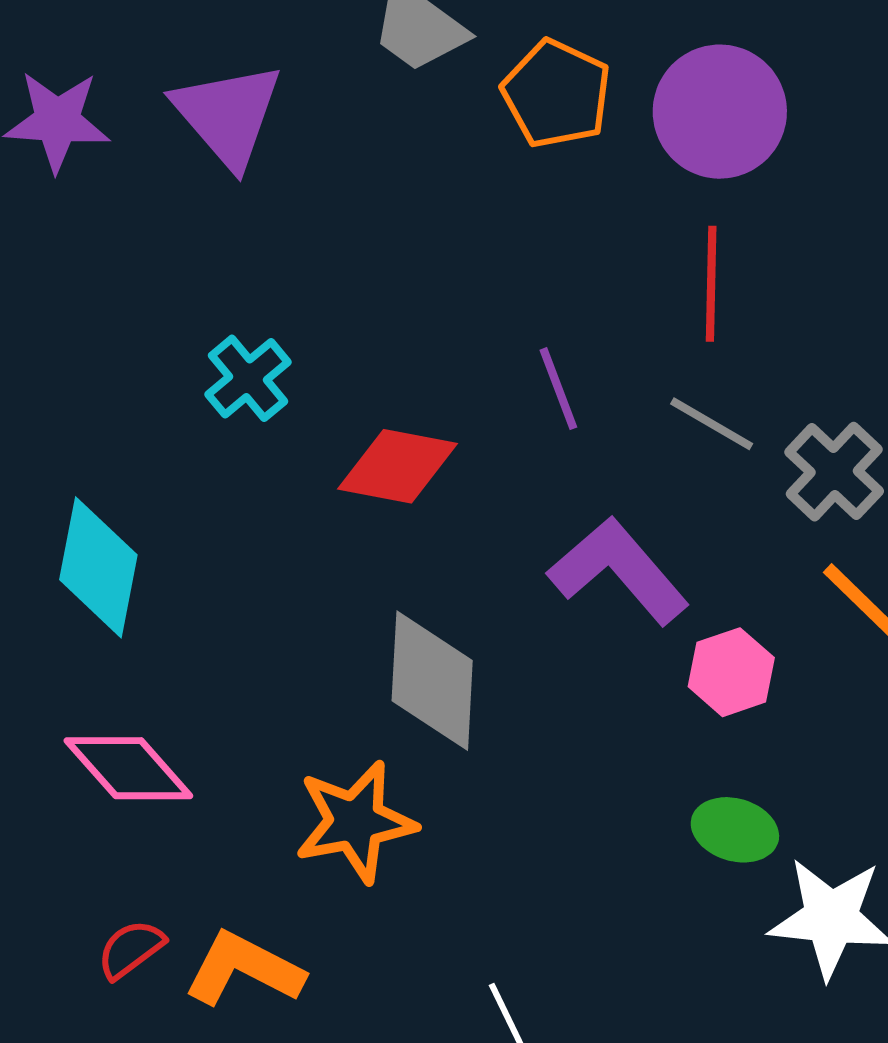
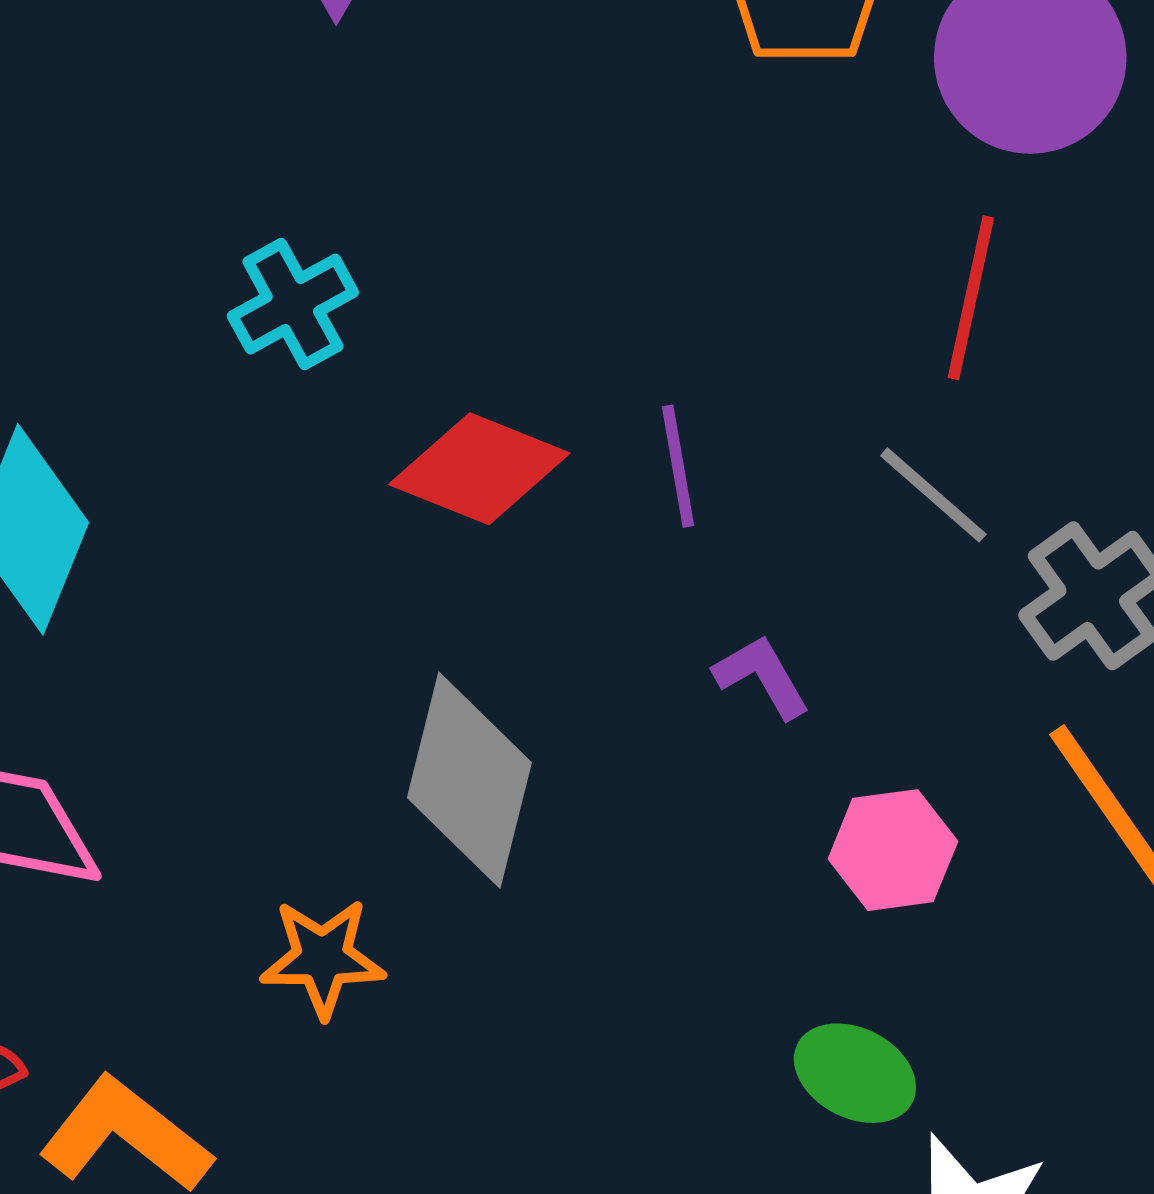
purple line: (558, 389) -> (678, 466), moved
purple L-shape: (618, 571) -> (762, 677), size x0.5
orange star: (355, 822) -> (323, 958), size x0.7

